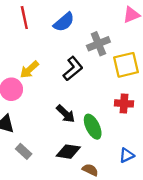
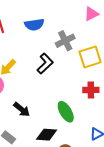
blue semicircle: (64, 22) -> (34, 25), turned 36
black arrow: (66, 114) -> (22, 109), moved

